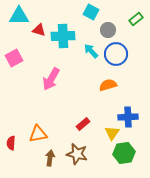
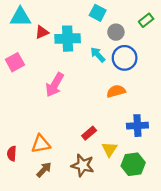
red triangle: (39, 30) -> (42, 32), turned -40
yellow triangle: (112, 133) -> (110, 149), moved
brown arrow: (50, 158) -> (44, 170), moved, turned 35

